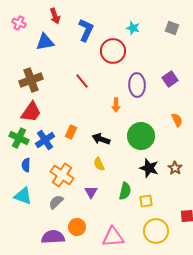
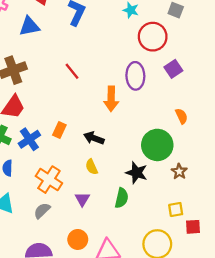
red circle: (113, 51) -> (153, 37), moved
orange arrow: (116, 105) -> (111, 99), size x1.5
green circle: (141, 136) -> (157, 145), moved
black star: (149, 168) -> (137, 173), moved
yellow square: (146, 201) -> (176, 210), moved
orange circle: (77, 227) -> (78, 239), moved

